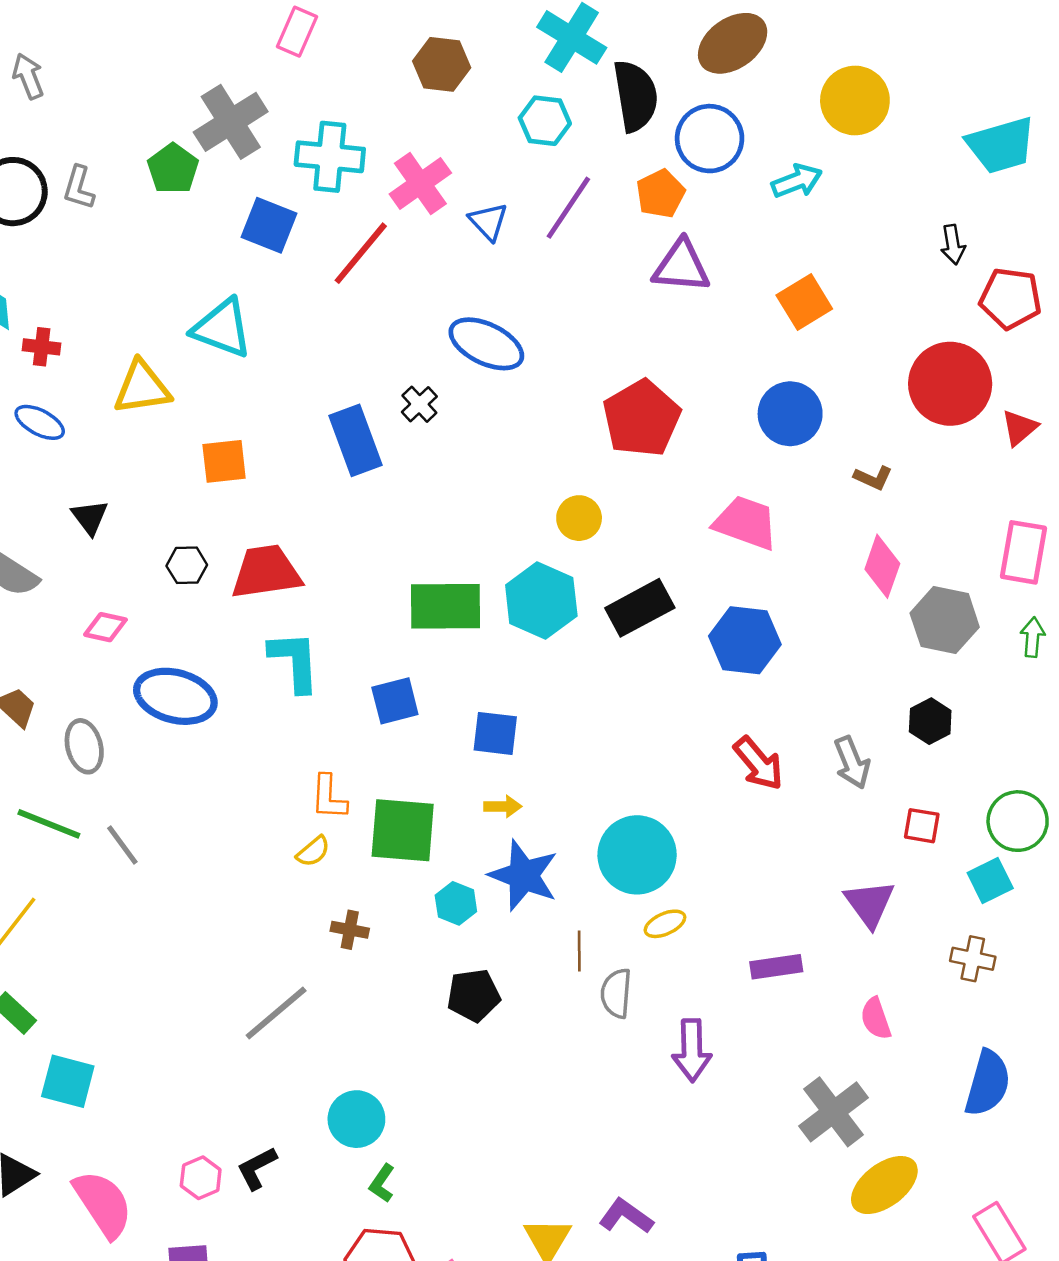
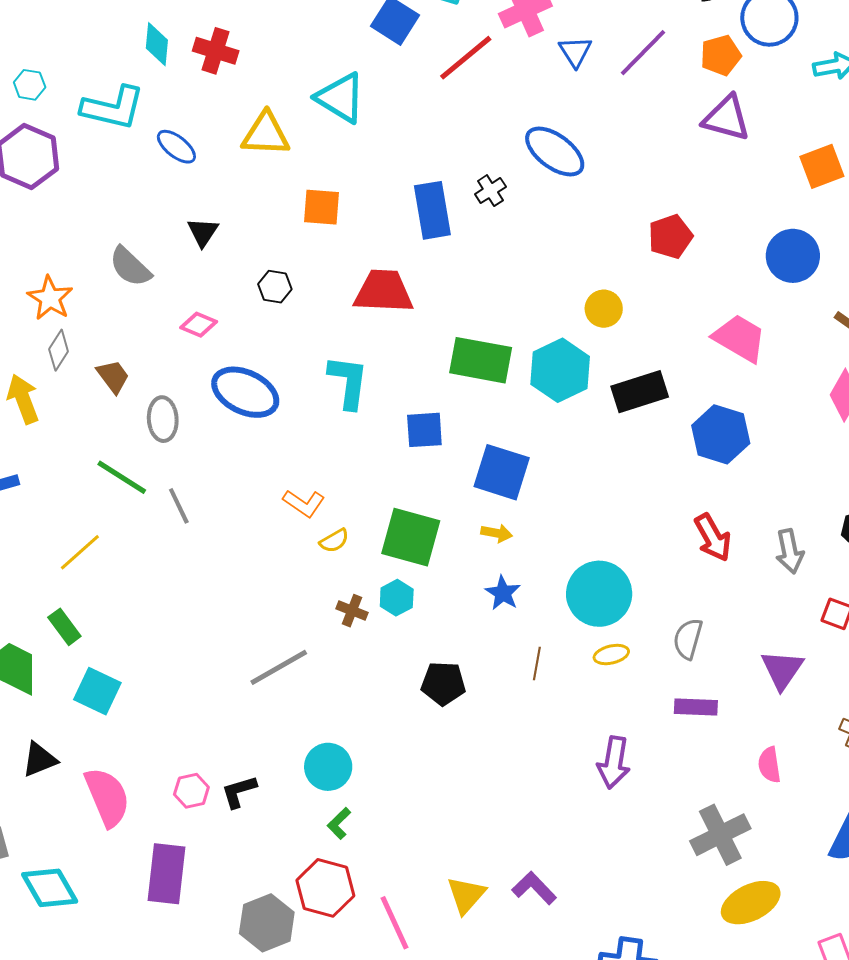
red cross: (42, 347) -> (216, 51), moved, size x1.4
red pentagon: (642, 418) -> (670, 237), size x0.7
red trapezoid: (266, 572) -> (384, 291), moved
blue square: (495, 733) -> (502, 472), size x1.4
orange L-shape: (329, 797) -> (304, 503), moved, turned -69
blue star: (524, 875) -> (503, 593), size x0.6
cyan hexagon: (456, 903) -> (397, 598), moved
gray semicircle: (616, 993) -> (688, 639), moved

